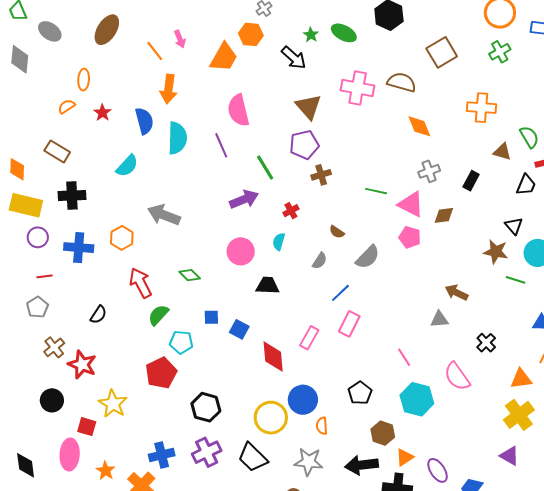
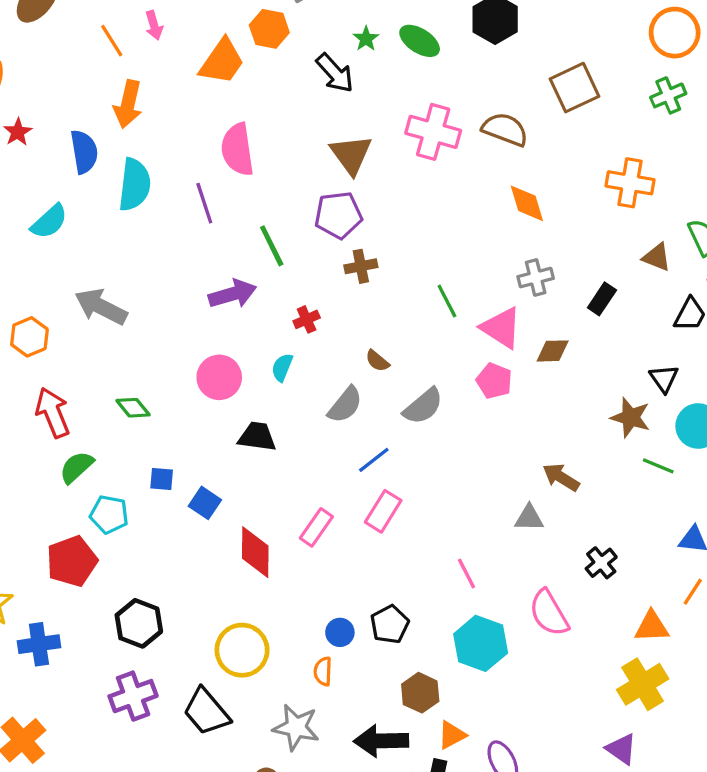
green line: (376, 191) -> (447, 301), turned 45
gray semicircle: (320, 261) -> (345, 405), size x1.4
blue circle: (303, 400) -> (340, 632), moved, size x0.6
blue cross: (162, 455) -> (39, 644), moved

